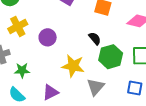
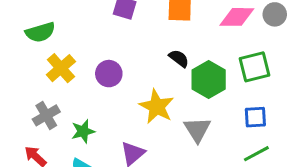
yellow star: (73, 66) -> (157, 107), turned 30

